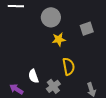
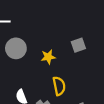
gray circle: (51, 17) -> (16, 48), moved

